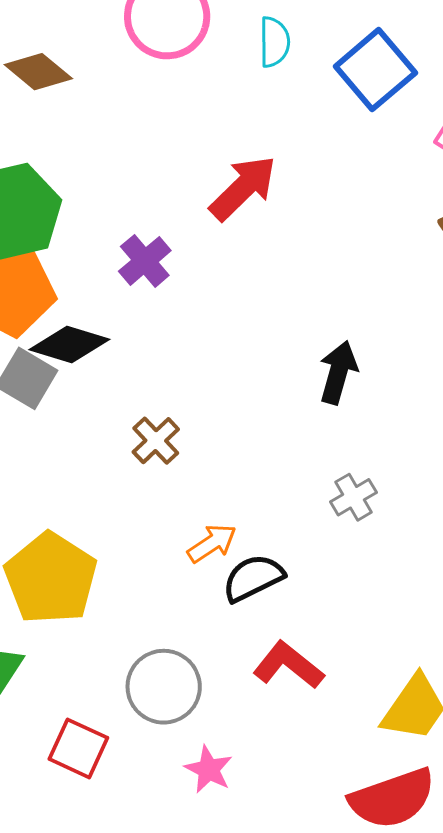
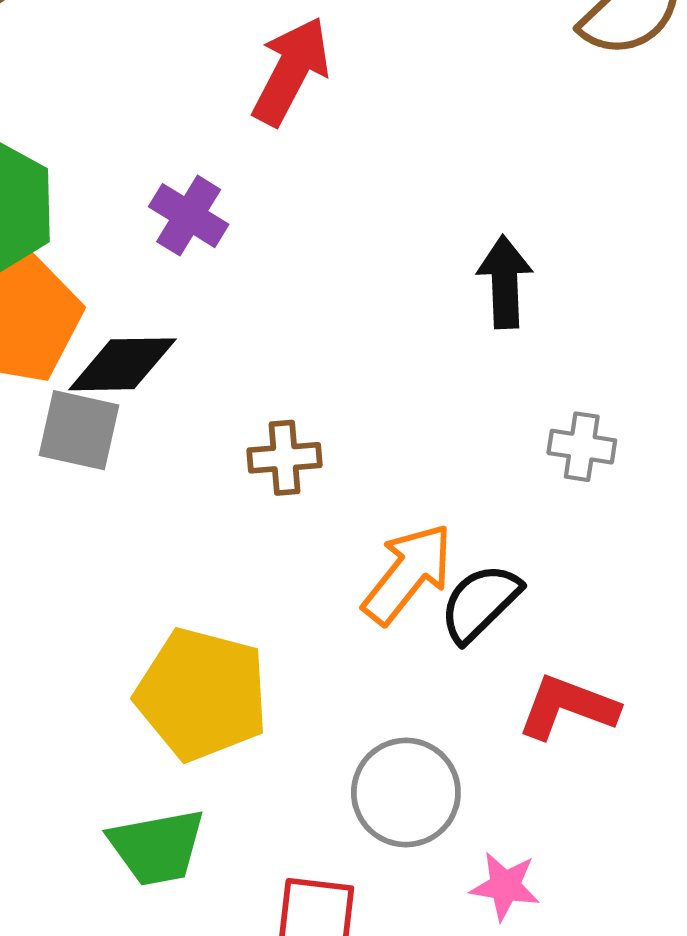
brown cross: (156, 441) -> (284, 458), turned -33
gray cross: (354, 497) -> (582, 447), turned -33
orange arrow: (212, 543) -> (408, 574), size x1.5

